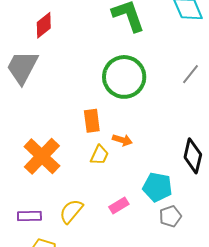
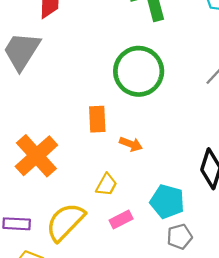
yellow trapezoid: (99, 155) -> (106, 185), moved
yellow semicircle: (71, 211) -> (65, 222), size x1.4

